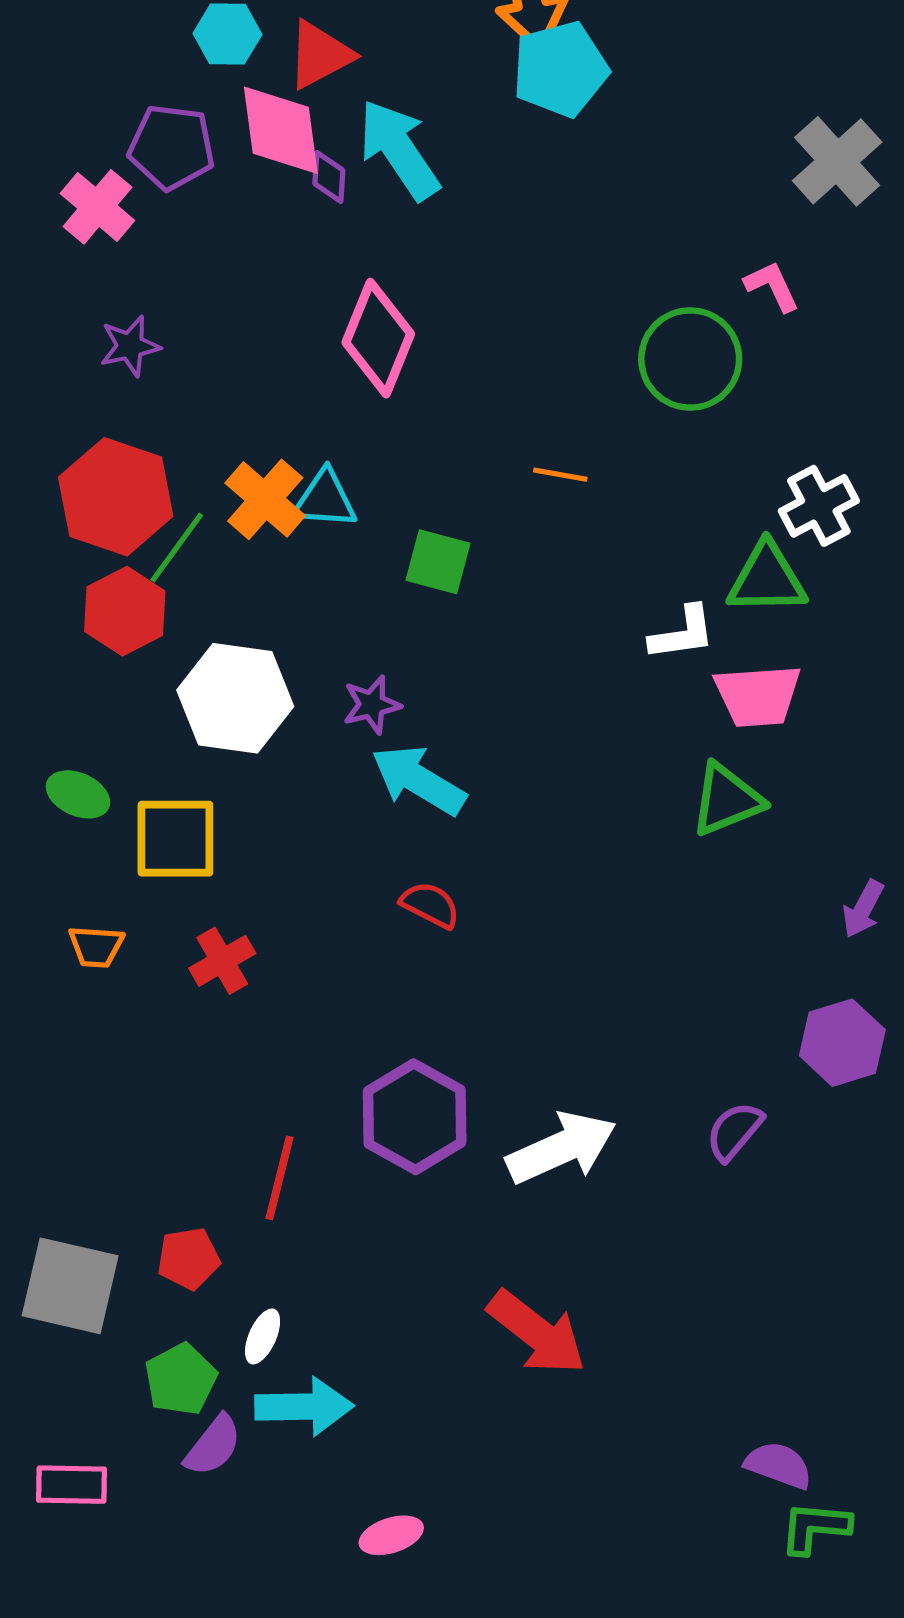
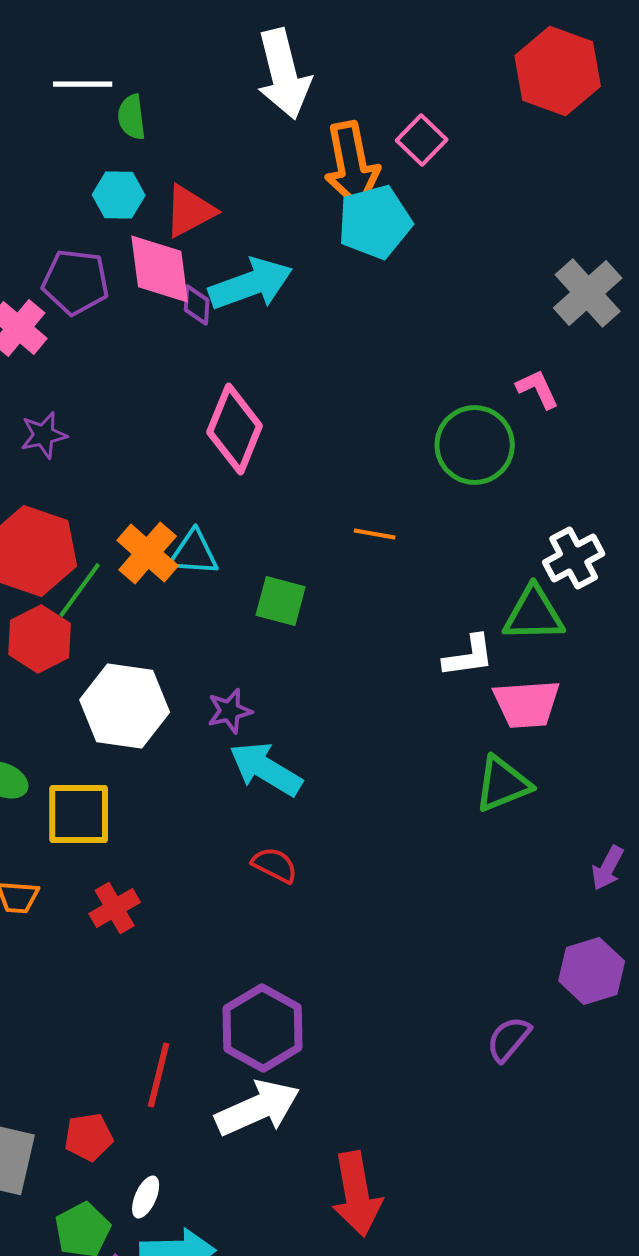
cyan arrow: (399, 150) -> (251, 284), turned 104
white arrow: (562, 1148) -> (258, 1108), moved
red arrow: (537, 1333) -> (357, 1194), turned 42

